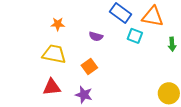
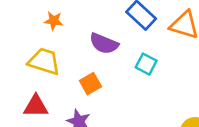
purple semicircle: (96, 36) -> (104, 44), size x1.5
cyan square: (135, 36) -> (146, 64), moved

